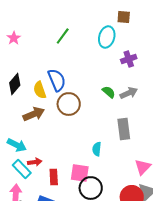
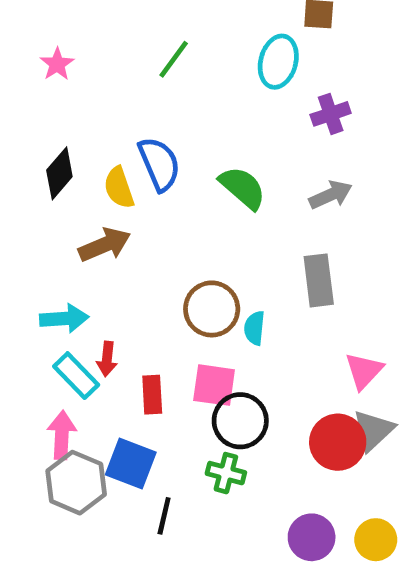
green semicircle: (109, 92) -> (243, 188), moved, size x1.5
brown circle: (69, 104) -> (212, 309), moved
cyan arrow: (17, 145) -> (64, 318), turned -30
red arrow: (35, 162) -> (107, 359), turned 104

